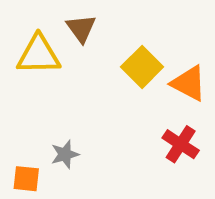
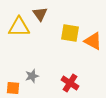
yellow square: (142, 67) -> (70, 33), turned -36
red cross: (181, 144) -> (70, 83), moved

